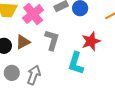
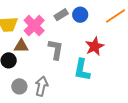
brown triangle: (23, 42) -> (21, 46), moved, turned 35

